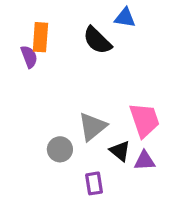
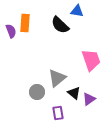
purple semicircle: (29, 57) -> (11, 31), moved
pink trapezoid: (144, 120) -> (91, 60), moved
purple triangle: (144, 161) -> (89, 99), turned -32

